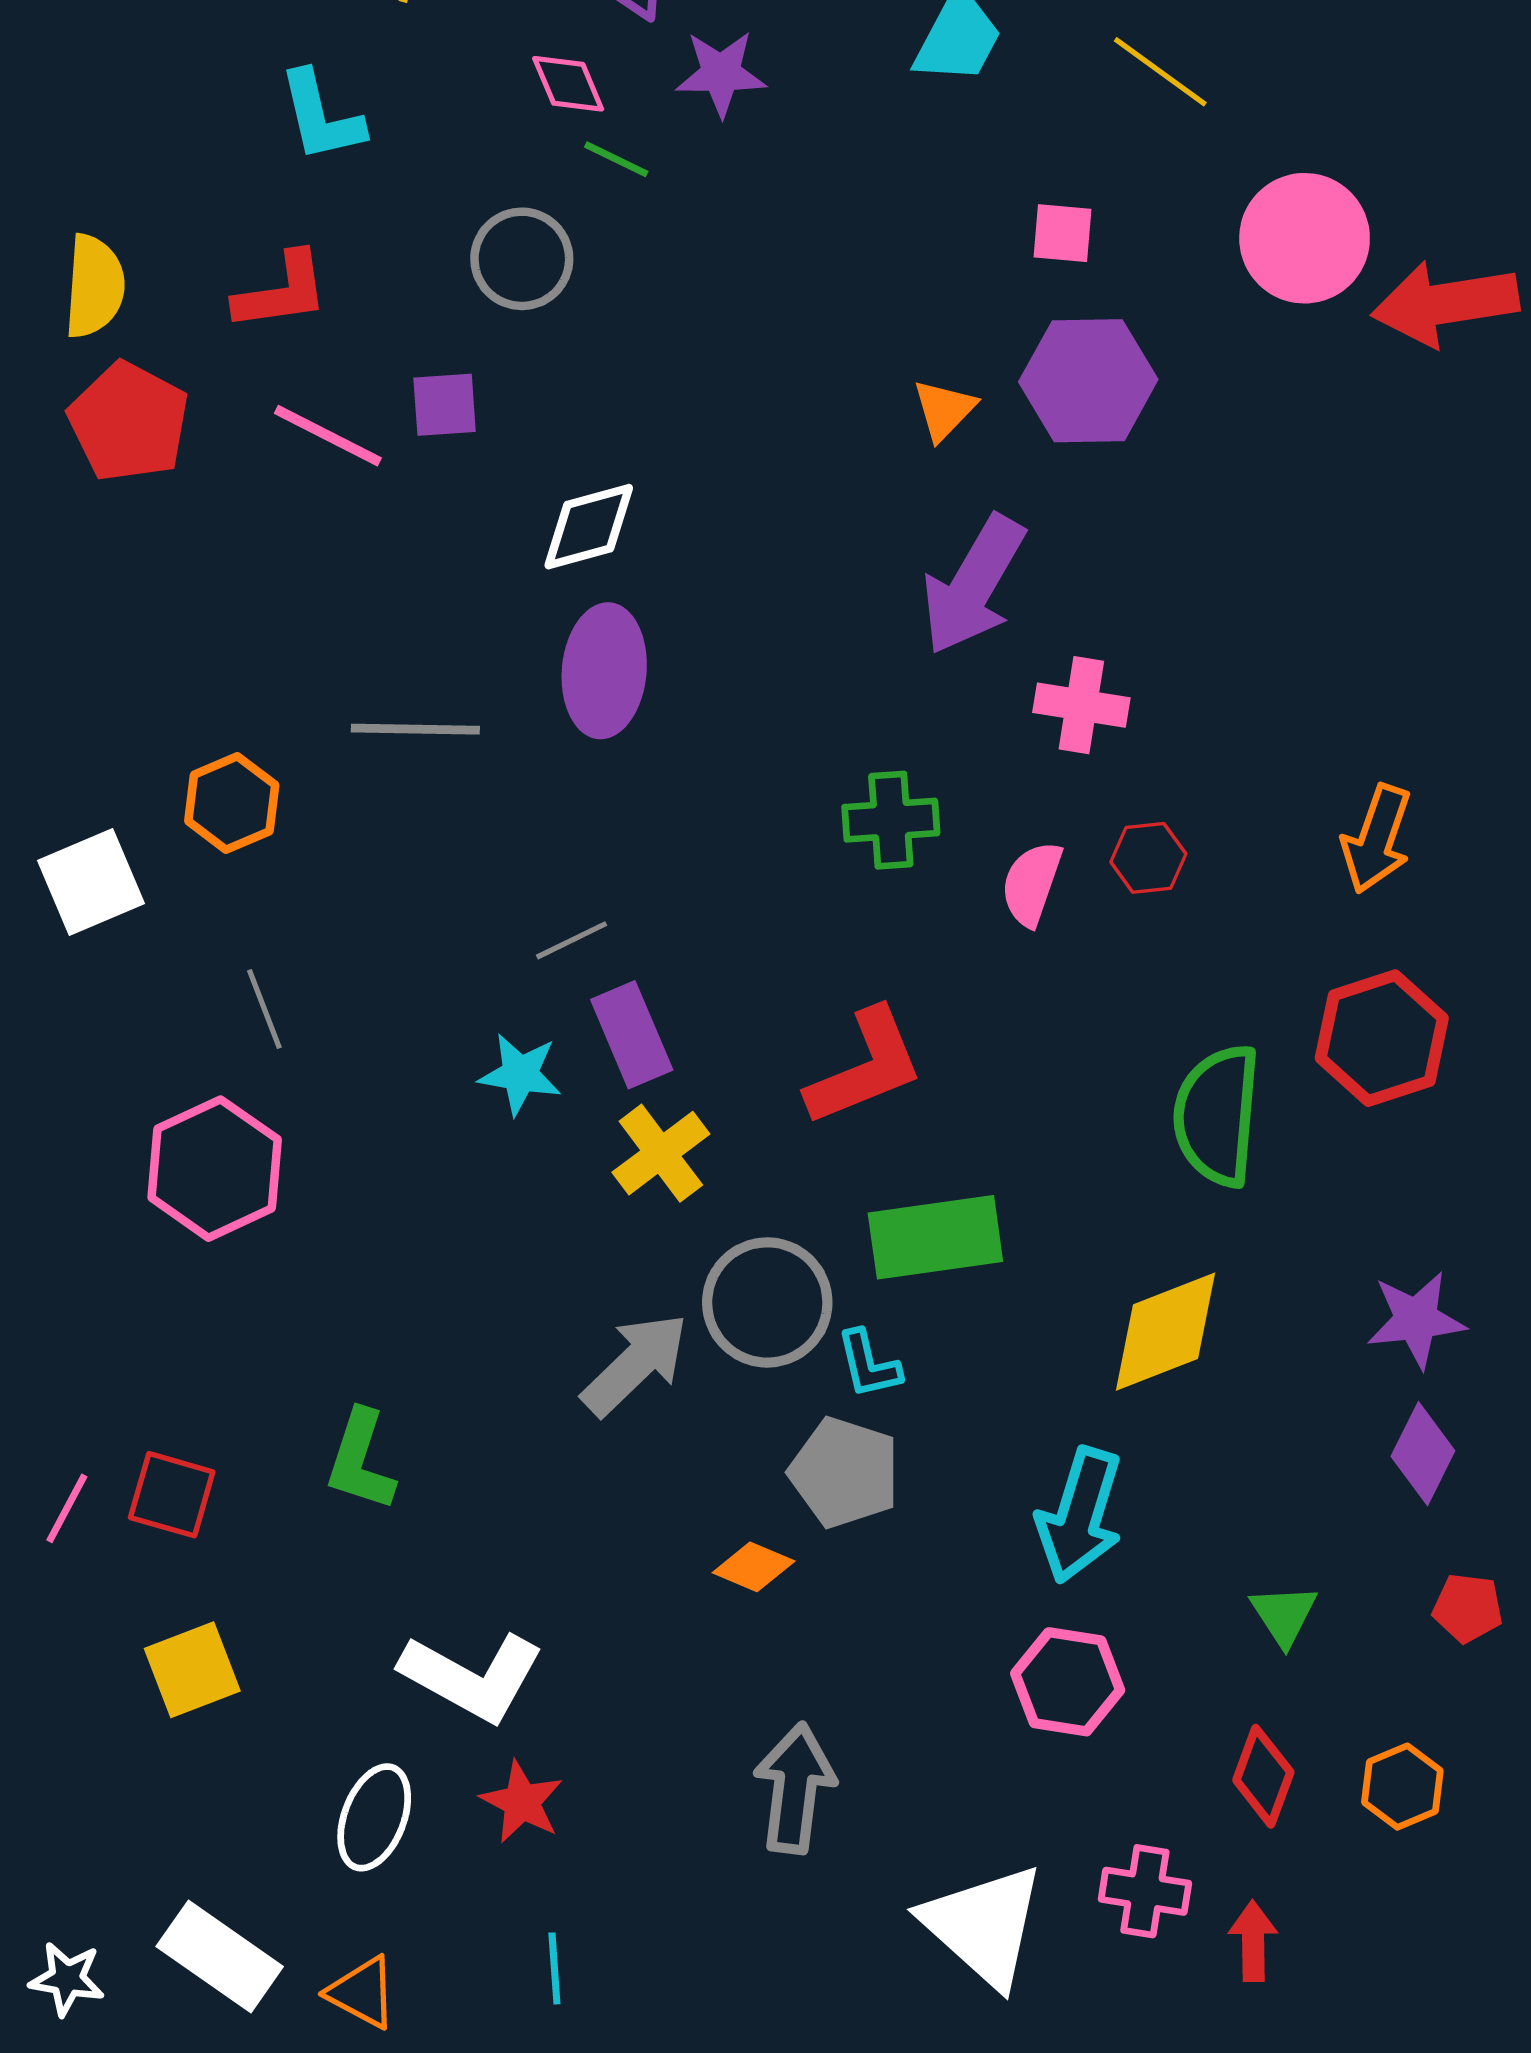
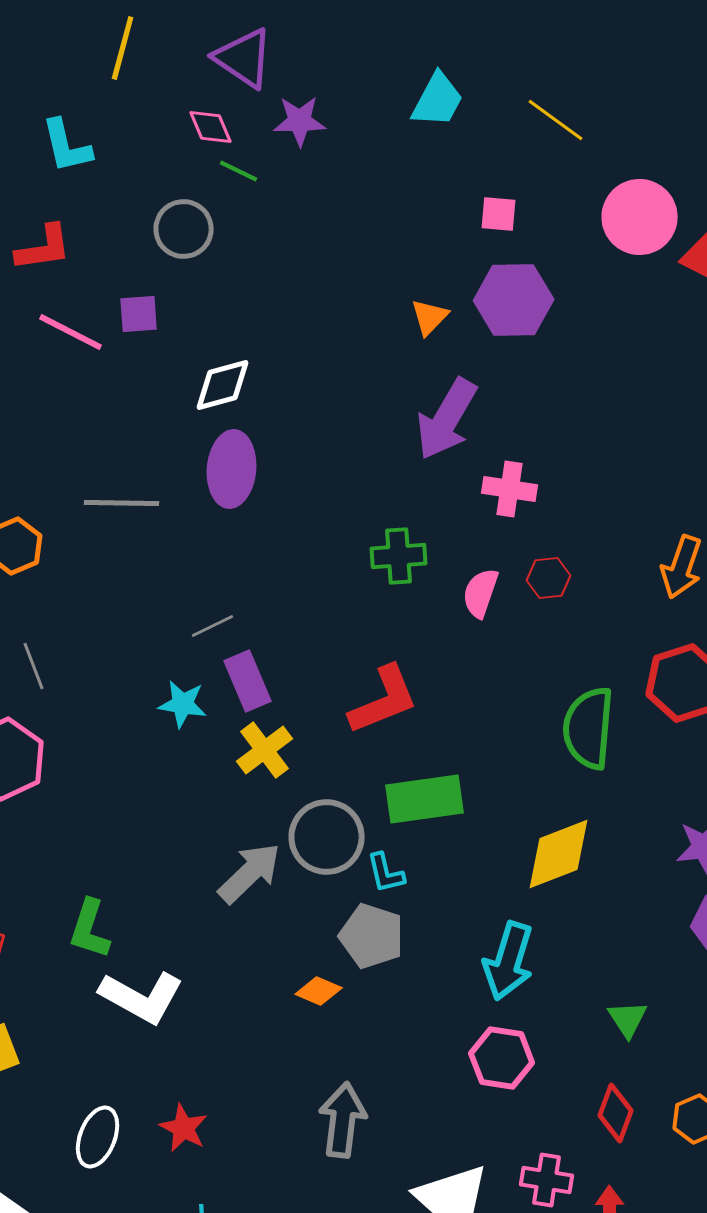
white L-shape: (472, 1677) -> (142, 997), moved

